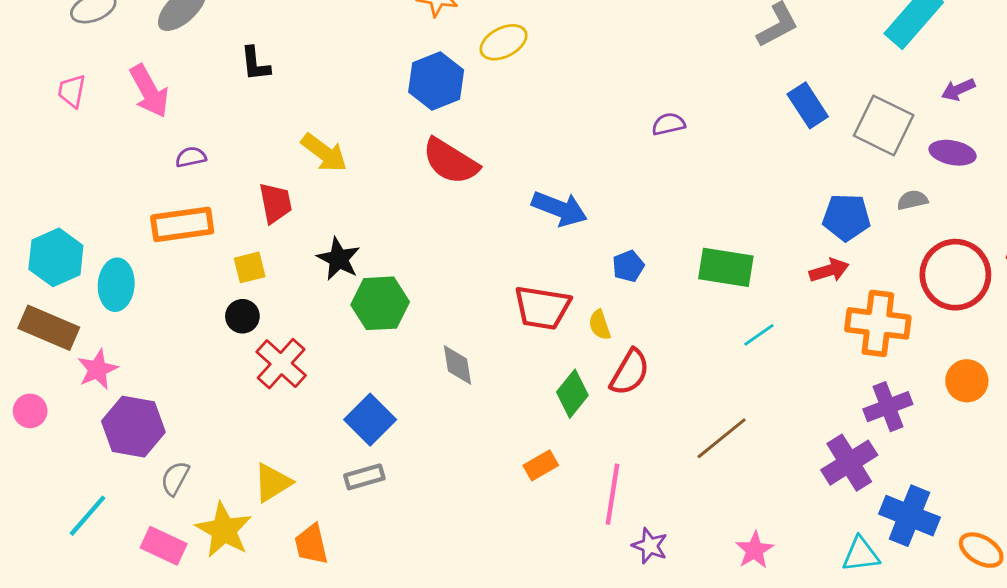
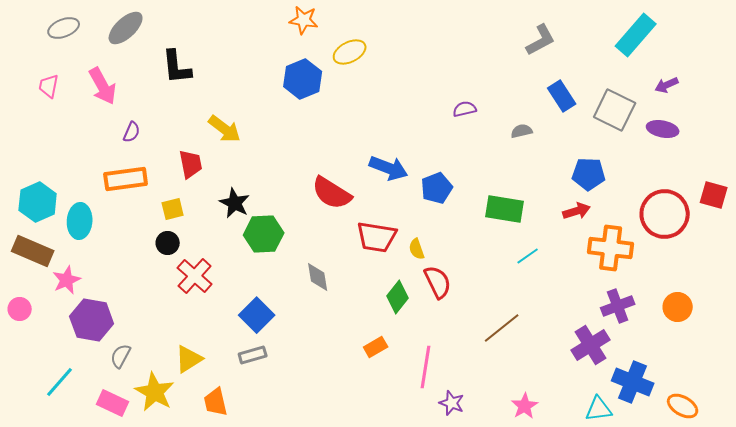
black L-shape: (255, 64) -> (177, 67), size x1.4
purple semicircle: (191, 157) -> (132, 132), turned 125
red semicircle: (450, 161) -> (332, 193), moved
gray semicircle: (912, 200) -> (522, 131), moved
blue pentagon: (628, 266) -> (437, 188), moved, size x1.4
red semicircle: (630, 372) -> (438, 282), turned -56
orange circle: (967, 381) -> (678, 307), moved

